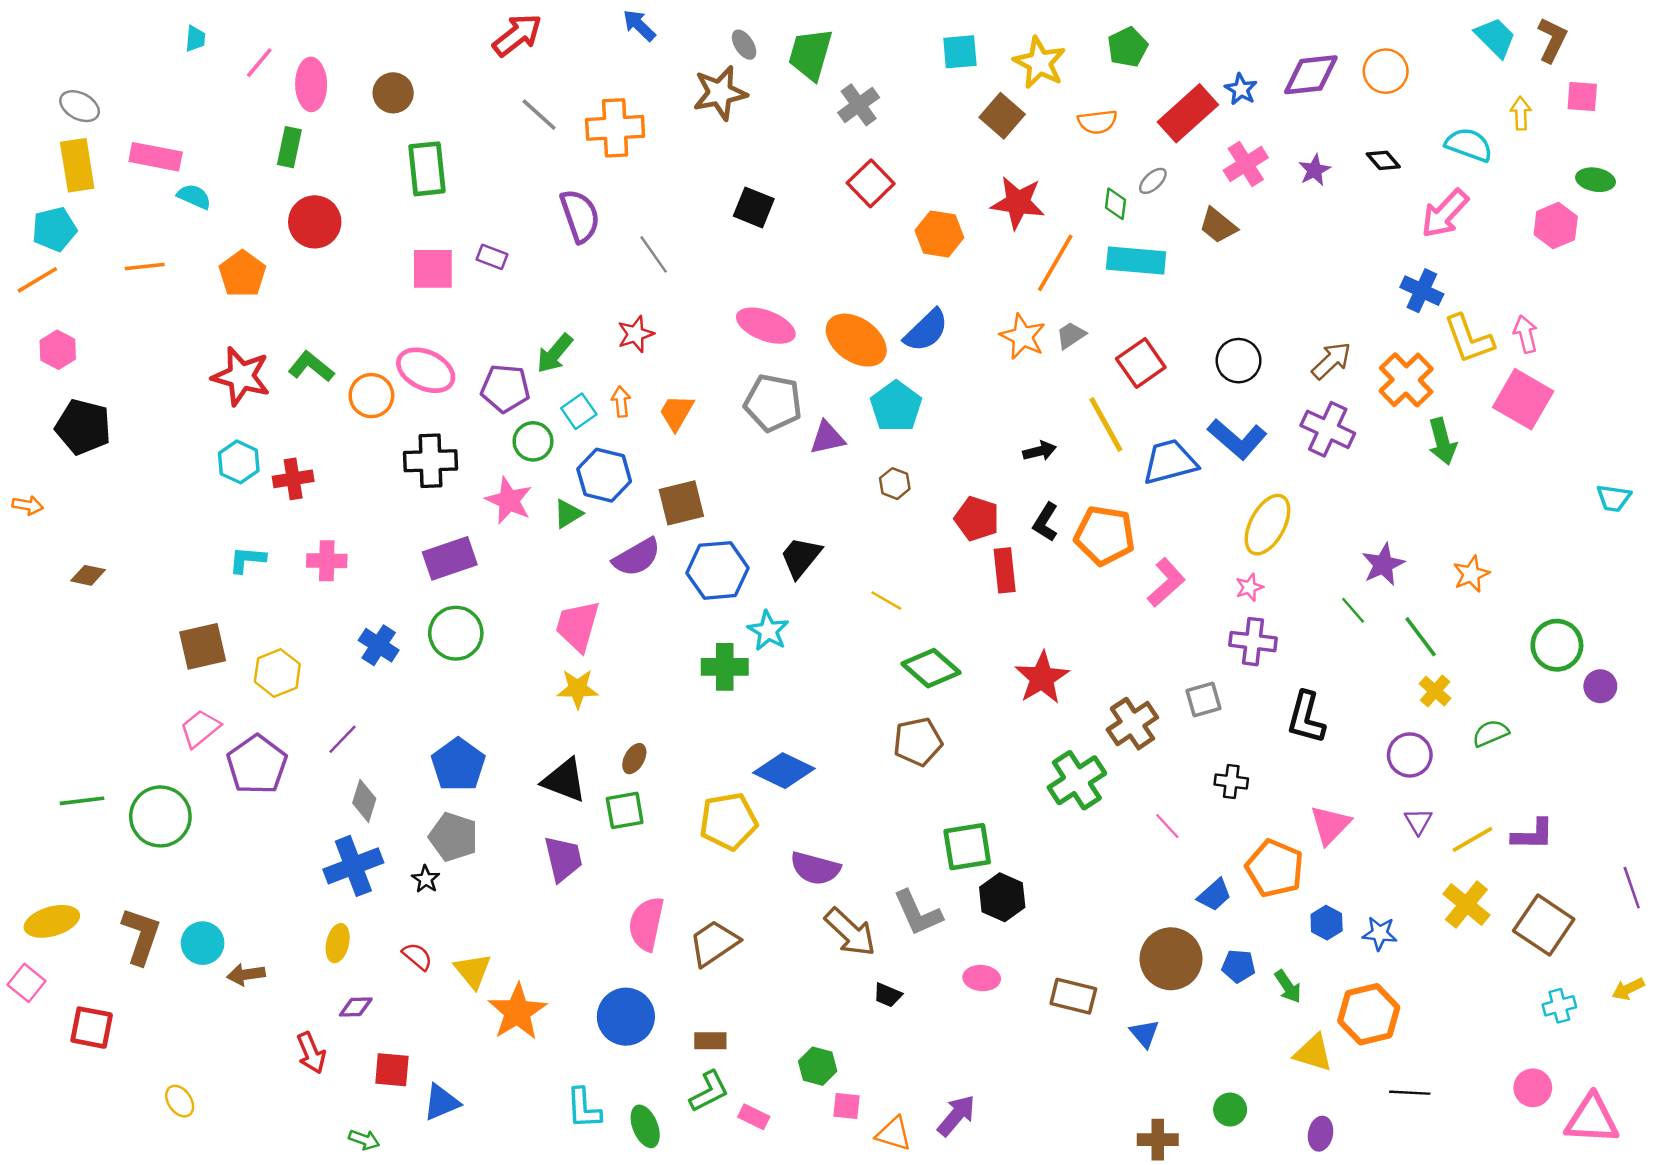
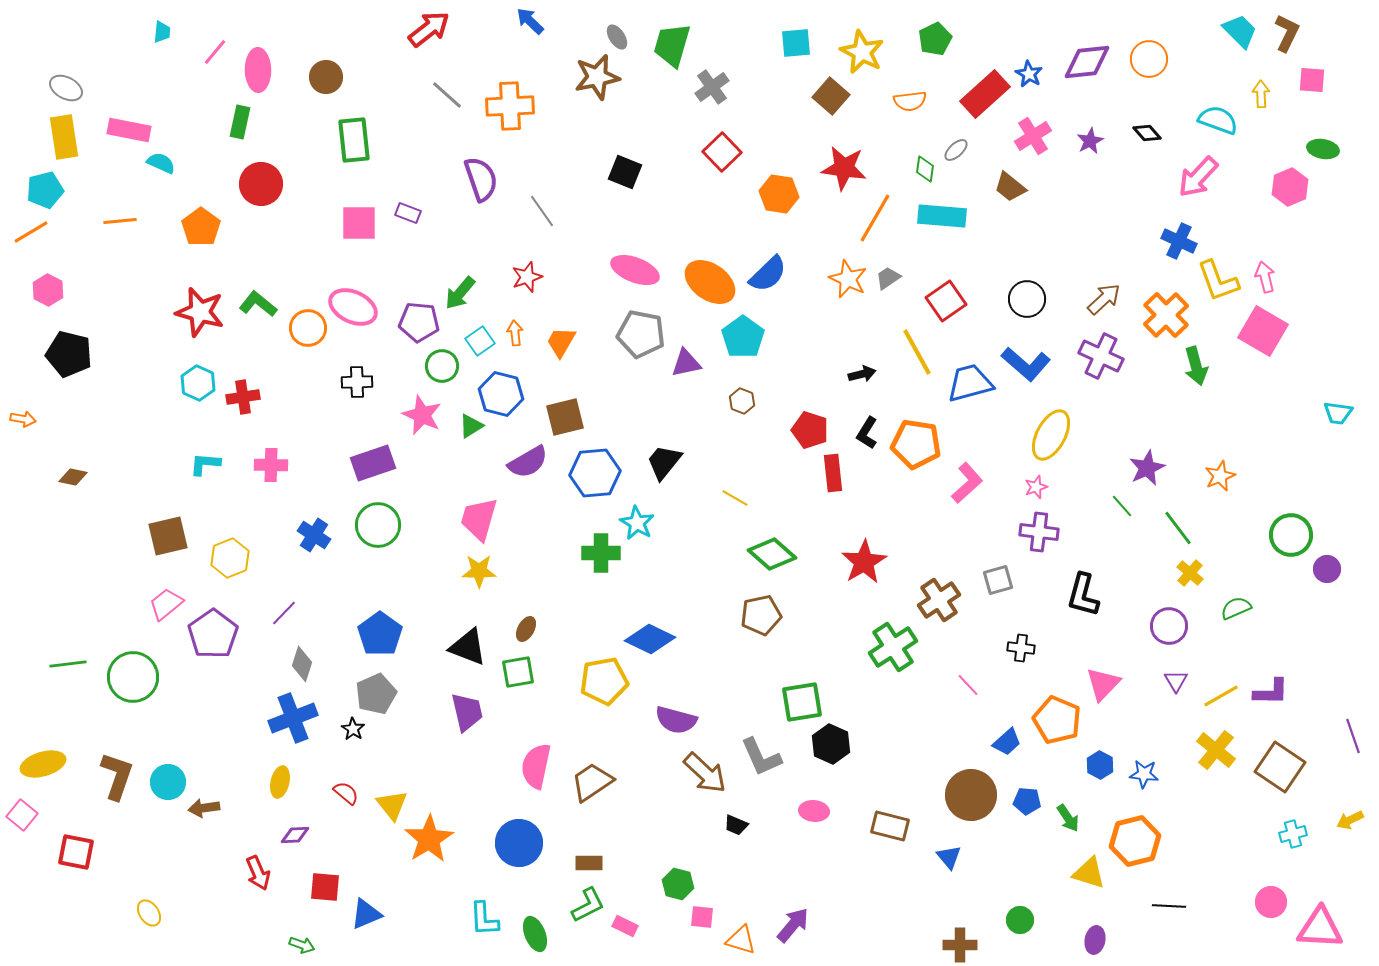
black cross: (431, 461) -> (357, 382), size x0.7
gray pentagon: (453, 837) -> (376, 694), turned 30

